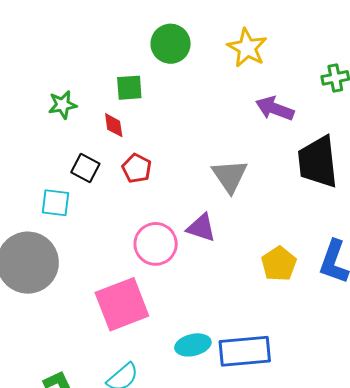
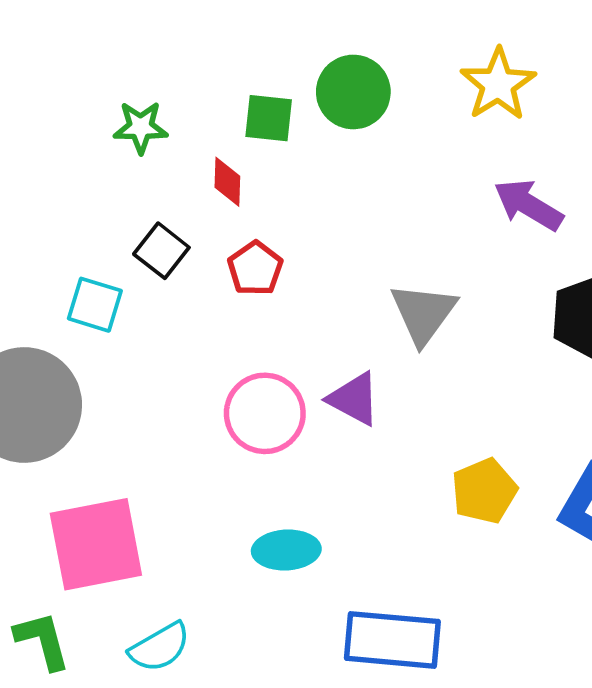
green circle: (171, 44) -> (353, 92), moved
pink square: (122, 304) -> (96, 544), moved
cyan ellipse: (193, 345) -> (286, 550), moved

